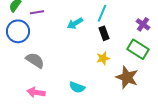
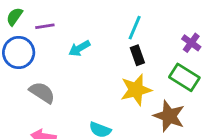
cyan arrow: (75, 23) -> (79, 48), moved
yellow star: (103, 58) -> (136, 90), size x1.6

